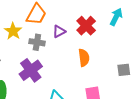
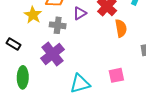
orange semicircle: (84, 58) -> (121, 28), moved

